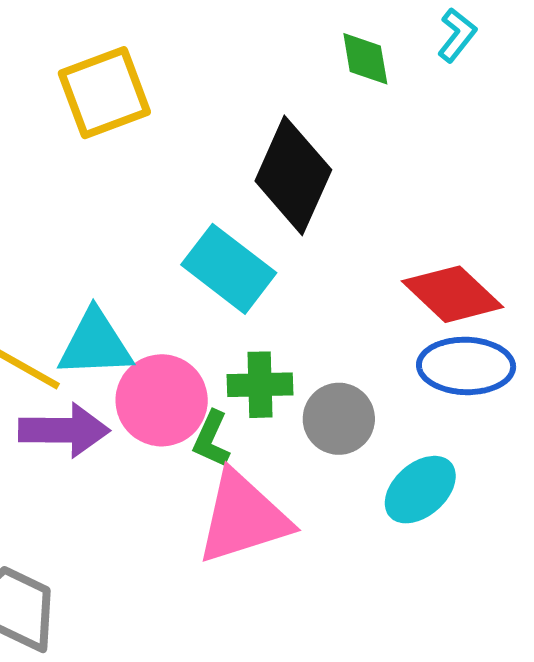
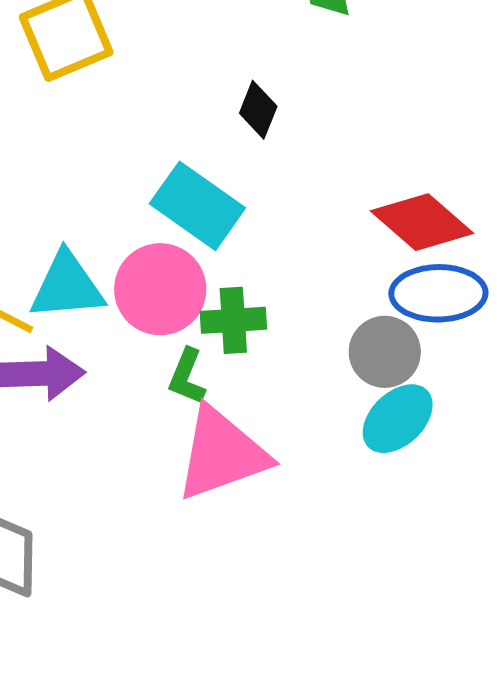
black diamond: (293, 175) -> (258, 110), size x0.5
pink circle: (162, 400) -> (160, 289), moved
gray circle: (339, 419) -> (385, 352), moved

